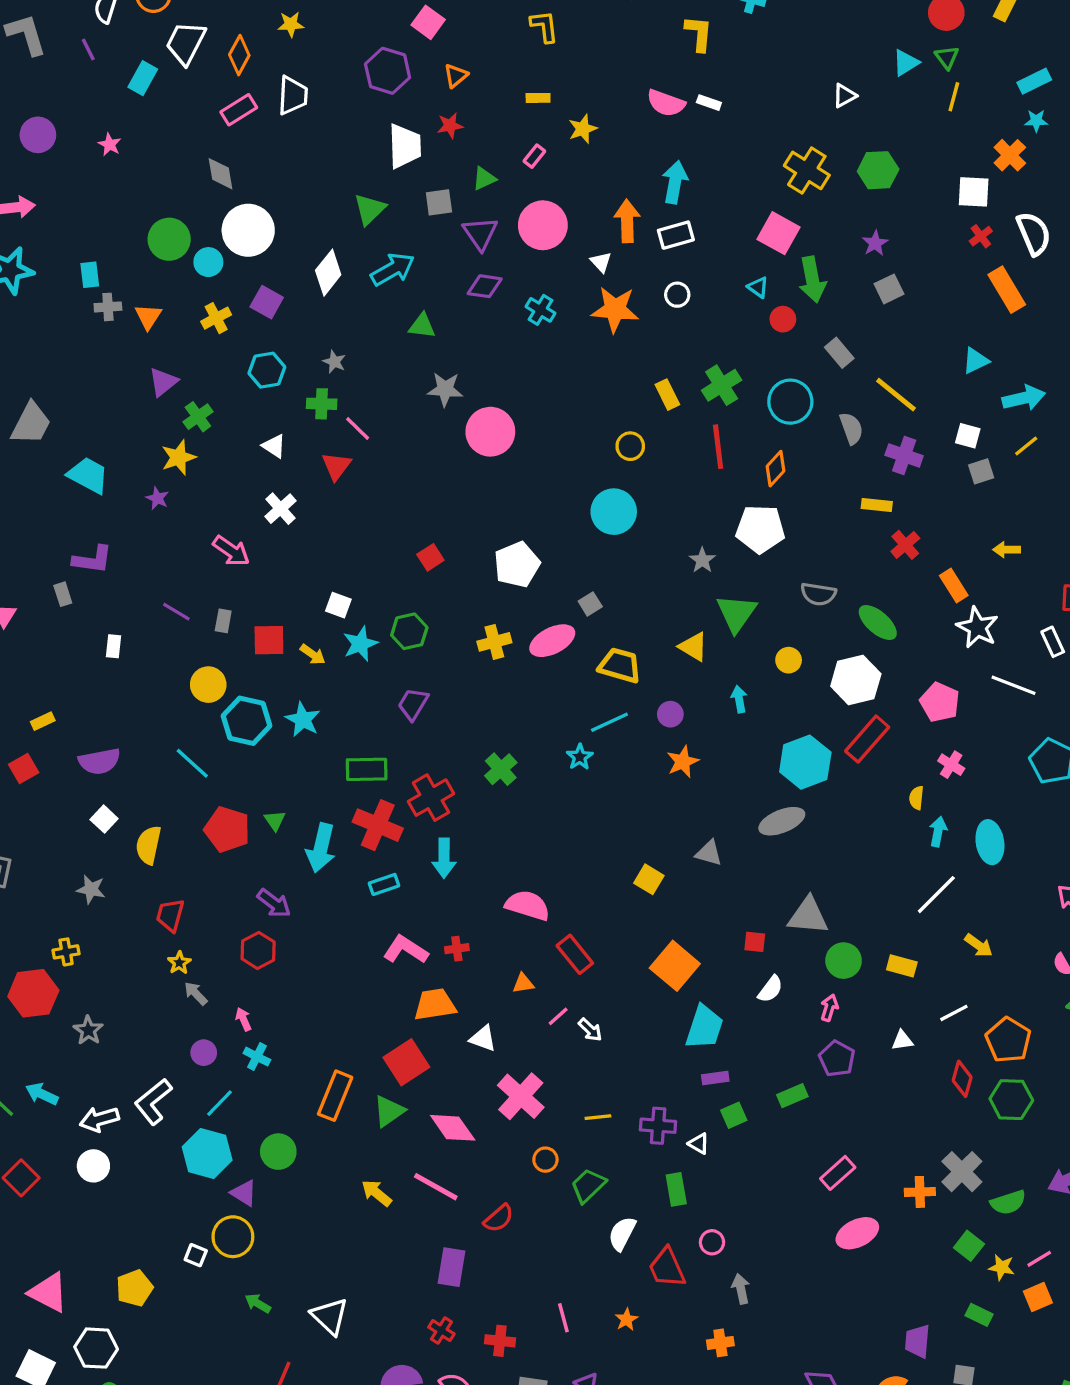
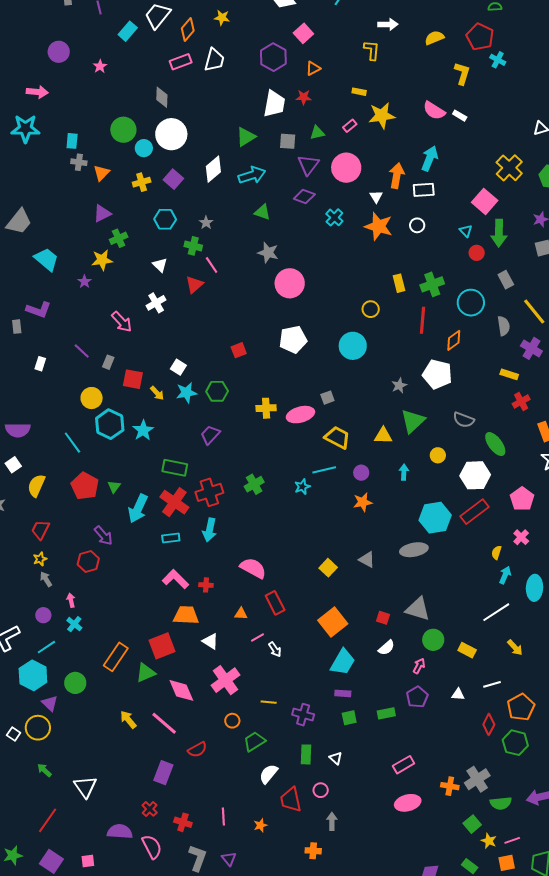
yellow star: (583, 129) -> (382, 116), size x1.5
white pentagon: (517, 565) -> (293, 339), moved
yellow triangle: (693, 647) -> (383, 436), turned -42
white triangle: (699, 1144) -> (336, 758), moved

